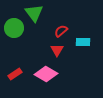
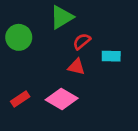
green triangle: (34, 13) -> (62, 17), moved, turned 36
red triangle: (57, 50) -> (76, 67), turned -48

